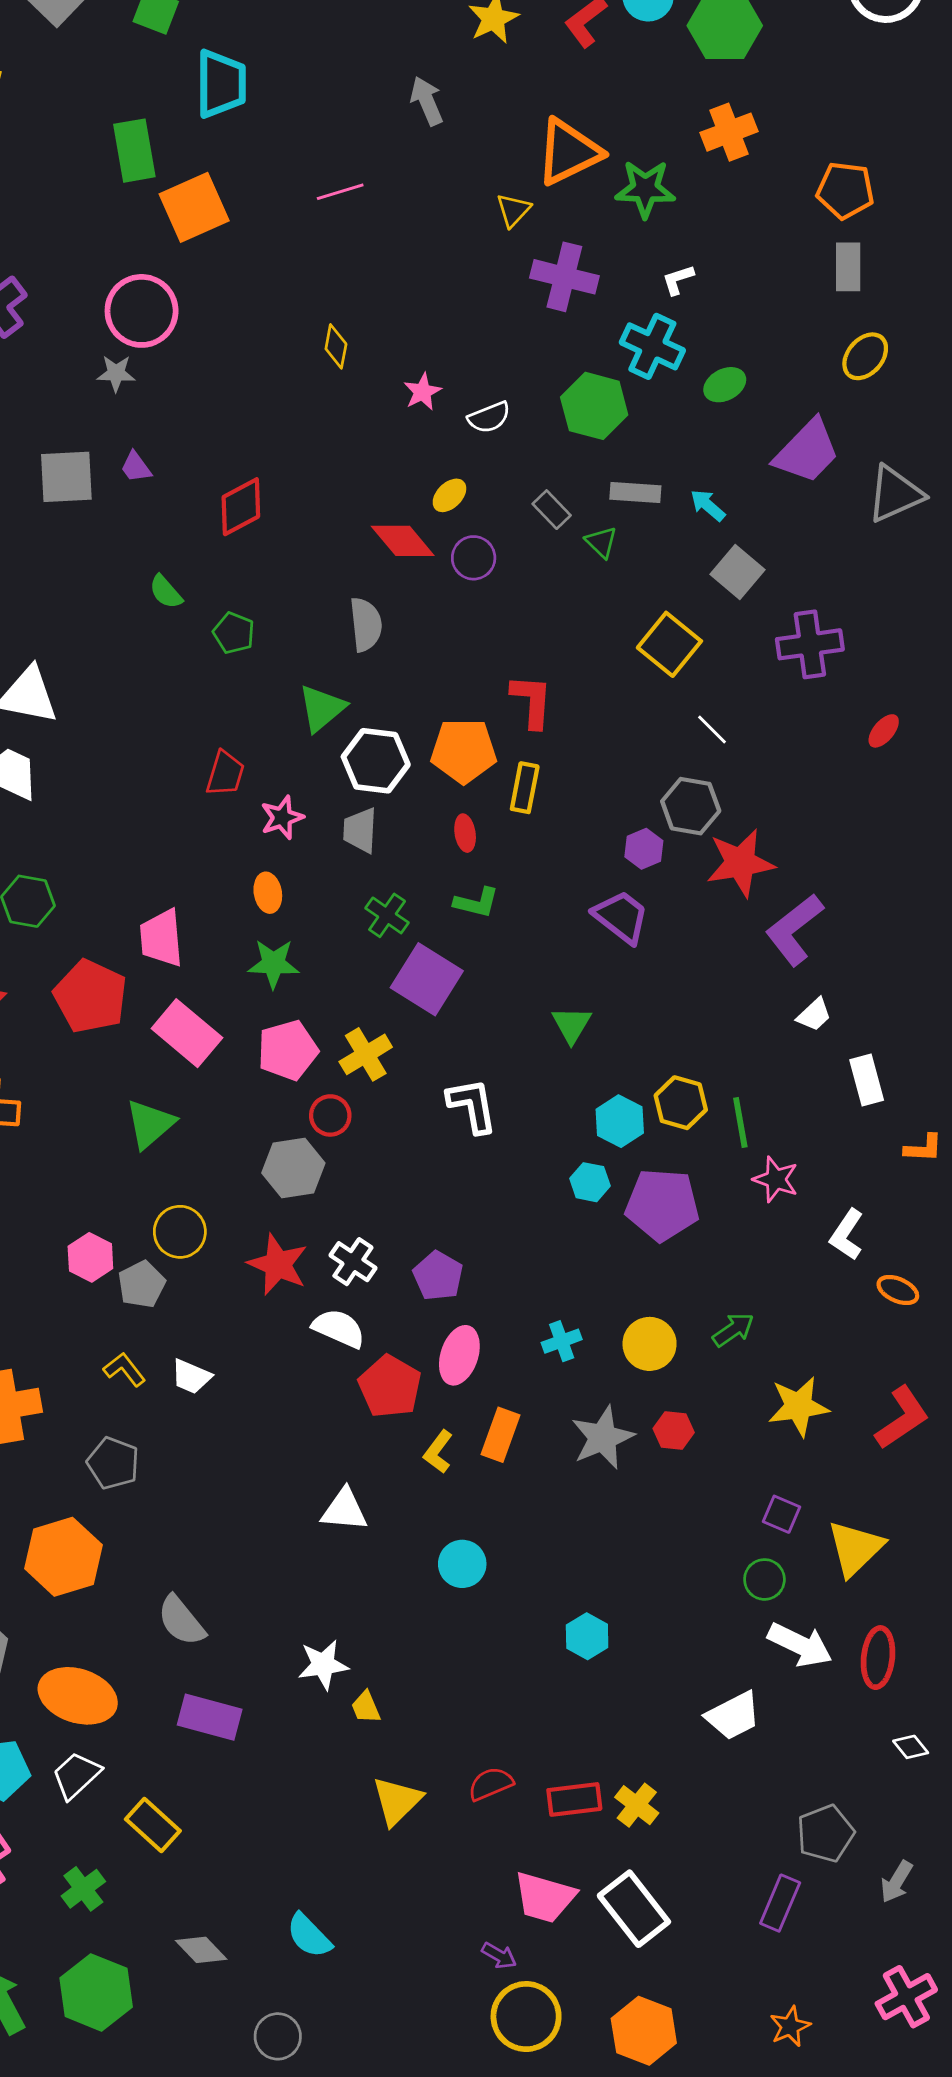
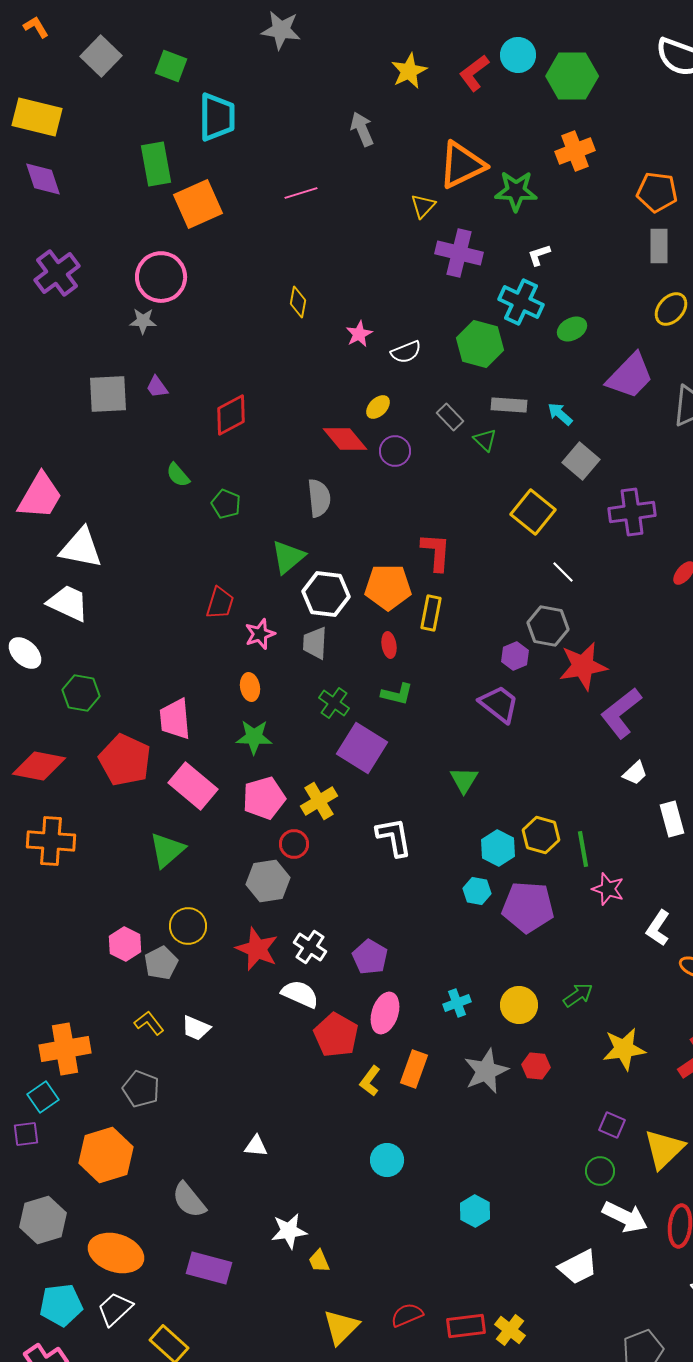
white triangle: (344, 1510) -> (256, 1146), moved, size x0.7

